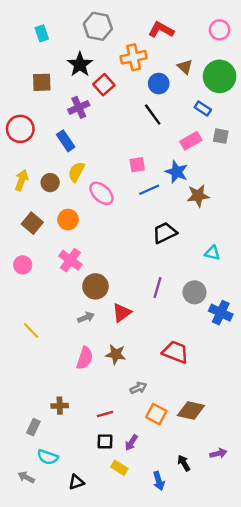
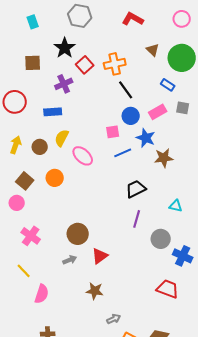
orange cross: (134, 57) -> (115, 64), moved
blue circle: (159, 84) -> (131, 116), moved
blue rectangle: (66, 141) -> (53, 112), turned -60
pink cross: (70, 260) -> (31, 236), moved
pink circle: (23, 265) -> (17, 203), moved
purple line: (158, 288) -> (137, 219), moved
red trapezoid: (175, 352) -> (168, 289), moved
pink semicircle: (85, 358) -> (42, 294), moved

